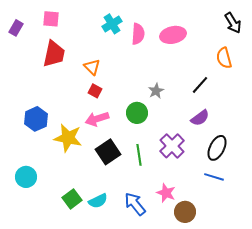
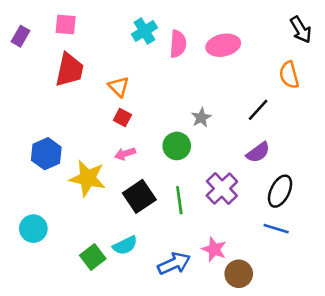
pink arrow: (97, 119) -> (125, 154), size x0.7
cyan semicircle: (98, 201) -> (125, 245), moved
blue arrow: (135, 204) -> (174, 263), turned 105

